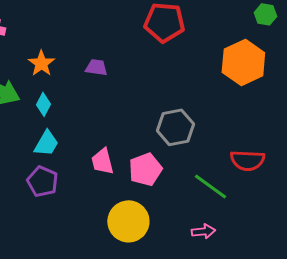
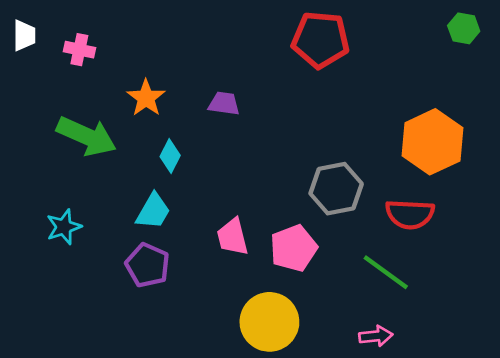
orange hexagon: (243, 62) -> (433, 142), moved
cyan diamond: (43, 104) -> (170, 156), moved
red semicircle: (247, 160) -> (410, 214), moved

